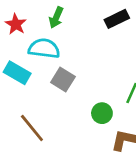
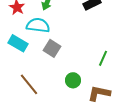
green circle: (102, 113) -> (73, 80), moved

